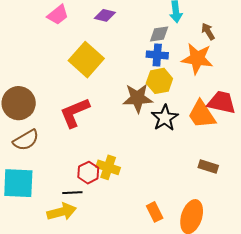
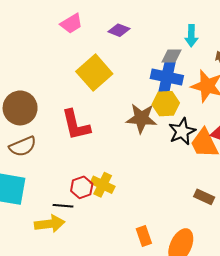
blue cross: (157, 55) -> (167, 77), size x1.4
red L-shape: (75, 113) -> (76, 125), turned -88
black star: (165, 118) -> (182, 131), moved

